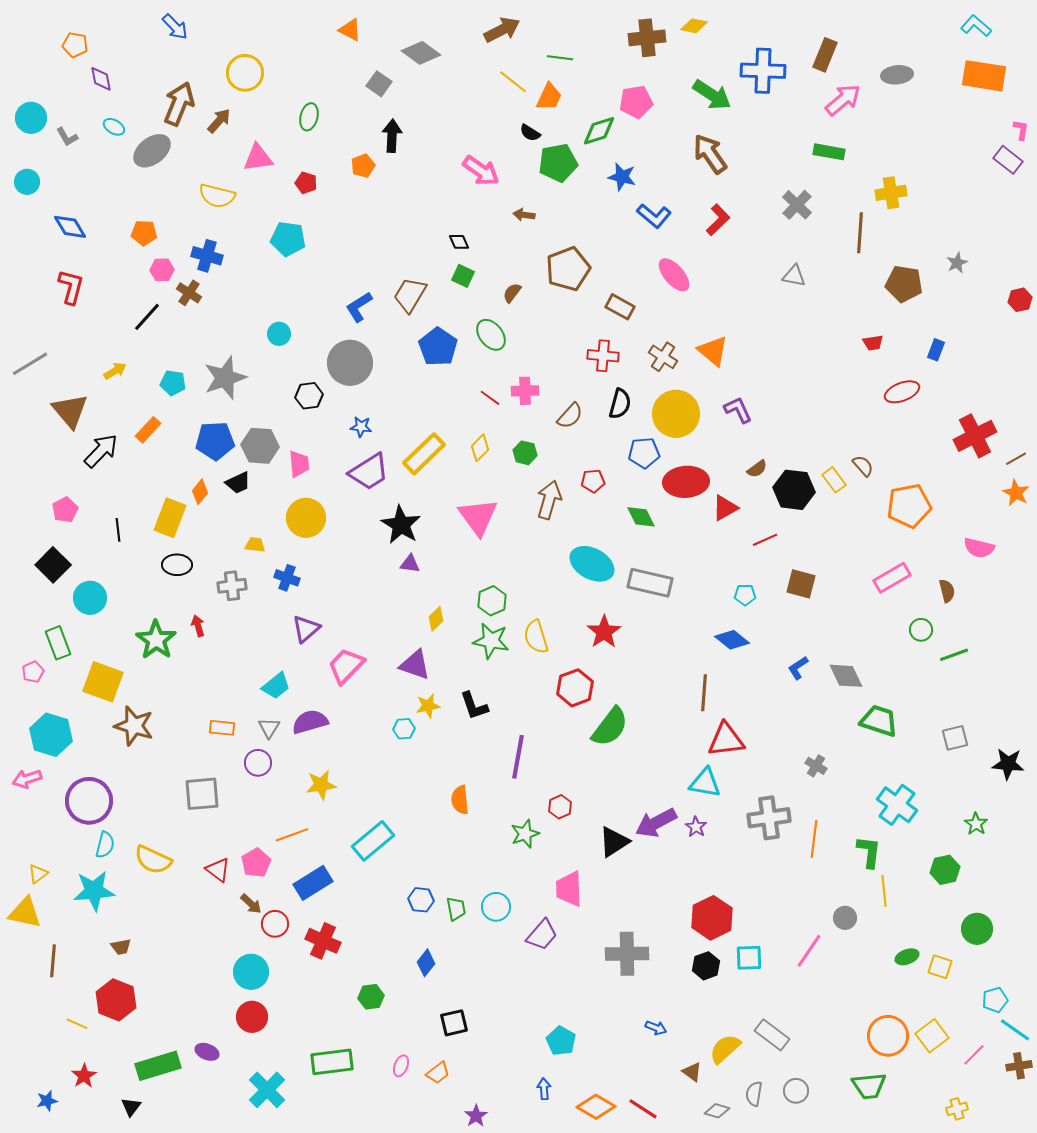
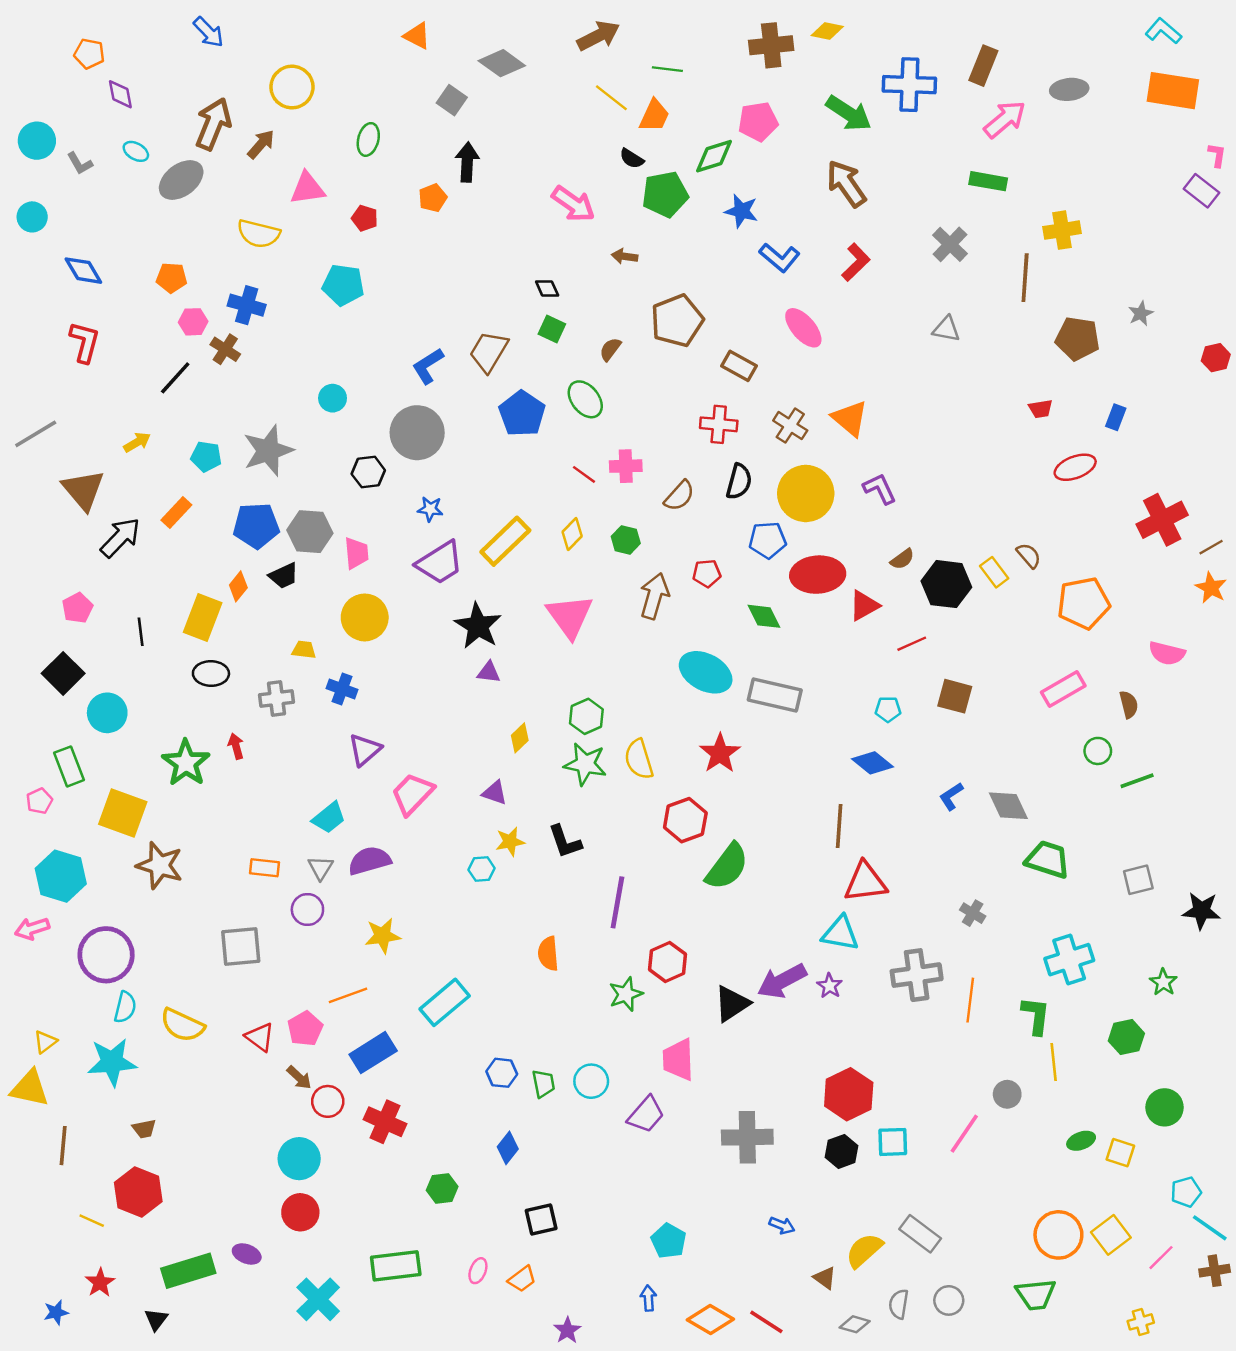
purple triangle: (415, 665) -> (495, 793), size x0.7
cyan cross: (897, 805) -> (1069, 960), turned 36
red hexagon: (560, 807) -> (667, 962), size x1.4

